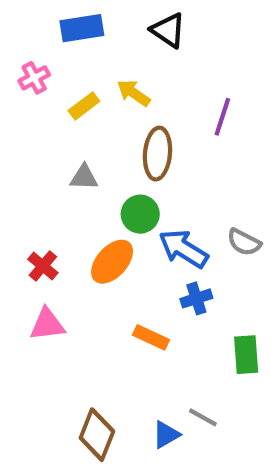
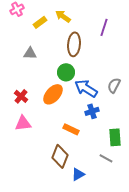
gray triangle: (84, 177) -> (30, 53), moved
gray semicircle: (244, 242) -> (114, 85), turned 91
gray line: (203, 417) -> (106, 158), moved
brown diamond: (97, 435) -> (60, 156), moved

